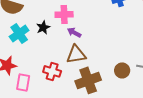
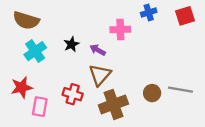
pink cross: (64, 14) -> (120, 30), moved
black star: (43, 27) -> (71, 44), moved
brown triangle: (76, 54) -> (100, 75), turned -40

